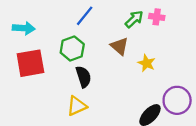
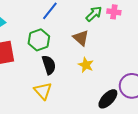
yellow star: (147, 63) -> (86, 65), moved
yellow triangle: (77, 106) -> (43, 91), turned -48

